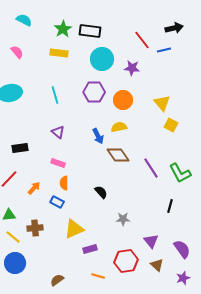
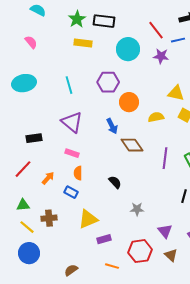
yellow rectangle: (59, 53) -> (83, 43), moved
cyan circle: (102, 59) -> (128, 49), moved
purple star: (132, 68) -> (161, 56), moved
orange circle: (123, 100) -> (129, 102), moved
yellow triangle: (162, 103) -> (176, 93), turned -36
yellow semicircle: (119, 127) -> (156, 117), moved
purple triangle: (58, 132) -> (72, 122), size x1.6
purple line: (151, 168) -> (165, 158), turned 40

